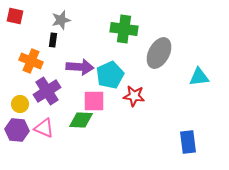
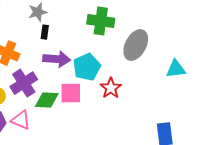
black rectangle: (53, 40) -> (45, 32), moved
red star: (134, 96) -> (111, 88), turned 30
green diamond: (81, 120) -> (47, 100), moved

